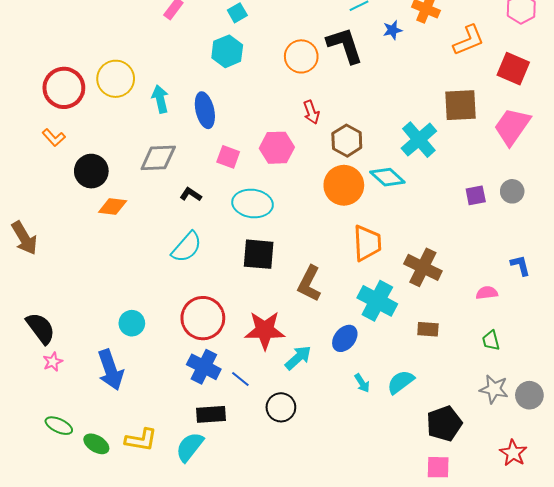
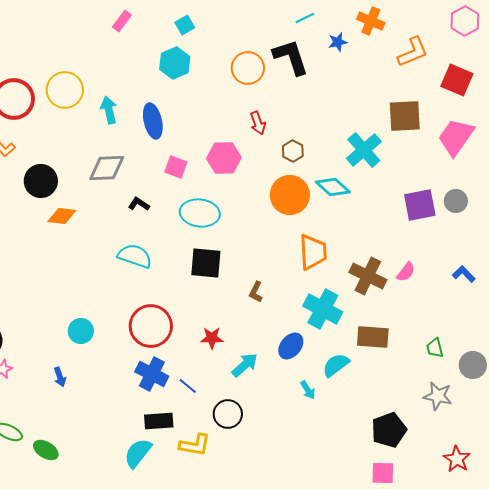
brown hexagon: (347, 141) -> (293, 151), size x0.7
purple square: (476, 195) -> (420, 205), size x1.6
cyan semicircle: (187, 247) -> (135, 256), turned -112
blue L-shape: (520, 265) -> (464, 274), turned -30
brown L-shape: (309, 284) -> (256, 292), size x0.6
pink semicircle: (487, 293) -> (406, 272), moved, turned 135
brown rectangle: (428, 329) -> (373, 337), size x1.5
red star: (265, 330) -> (212, 338), size x0.6
blue arrow: (111, 370) -> (60, 377), size x0.5
cyan semicircle: (401, 382) -> (336, 365), moved
gray circle: (529, 395) -> (473, 365), moved
yellow L-shape: (141, 440) -> (195, 445), moved

